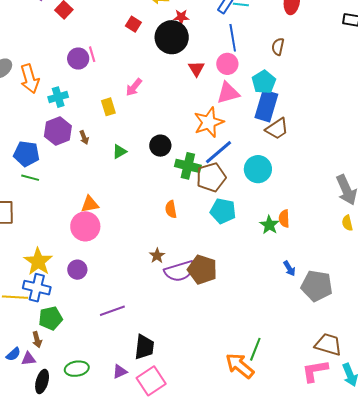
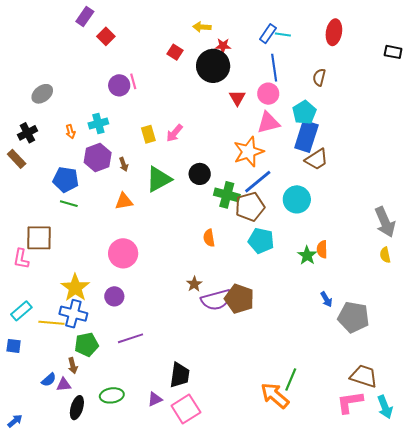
orange arrow: (30, 79) -> (70, 132), moved, size x0.5
pink arrow: (134, 87) -> (174, 133), moved
green triangle: (119, 152) -> (159, 179), size x1.8
orange triangle: (90, 204) -> (124, 201), moved
purple line: (112, 311) -> (131, 338), moved

